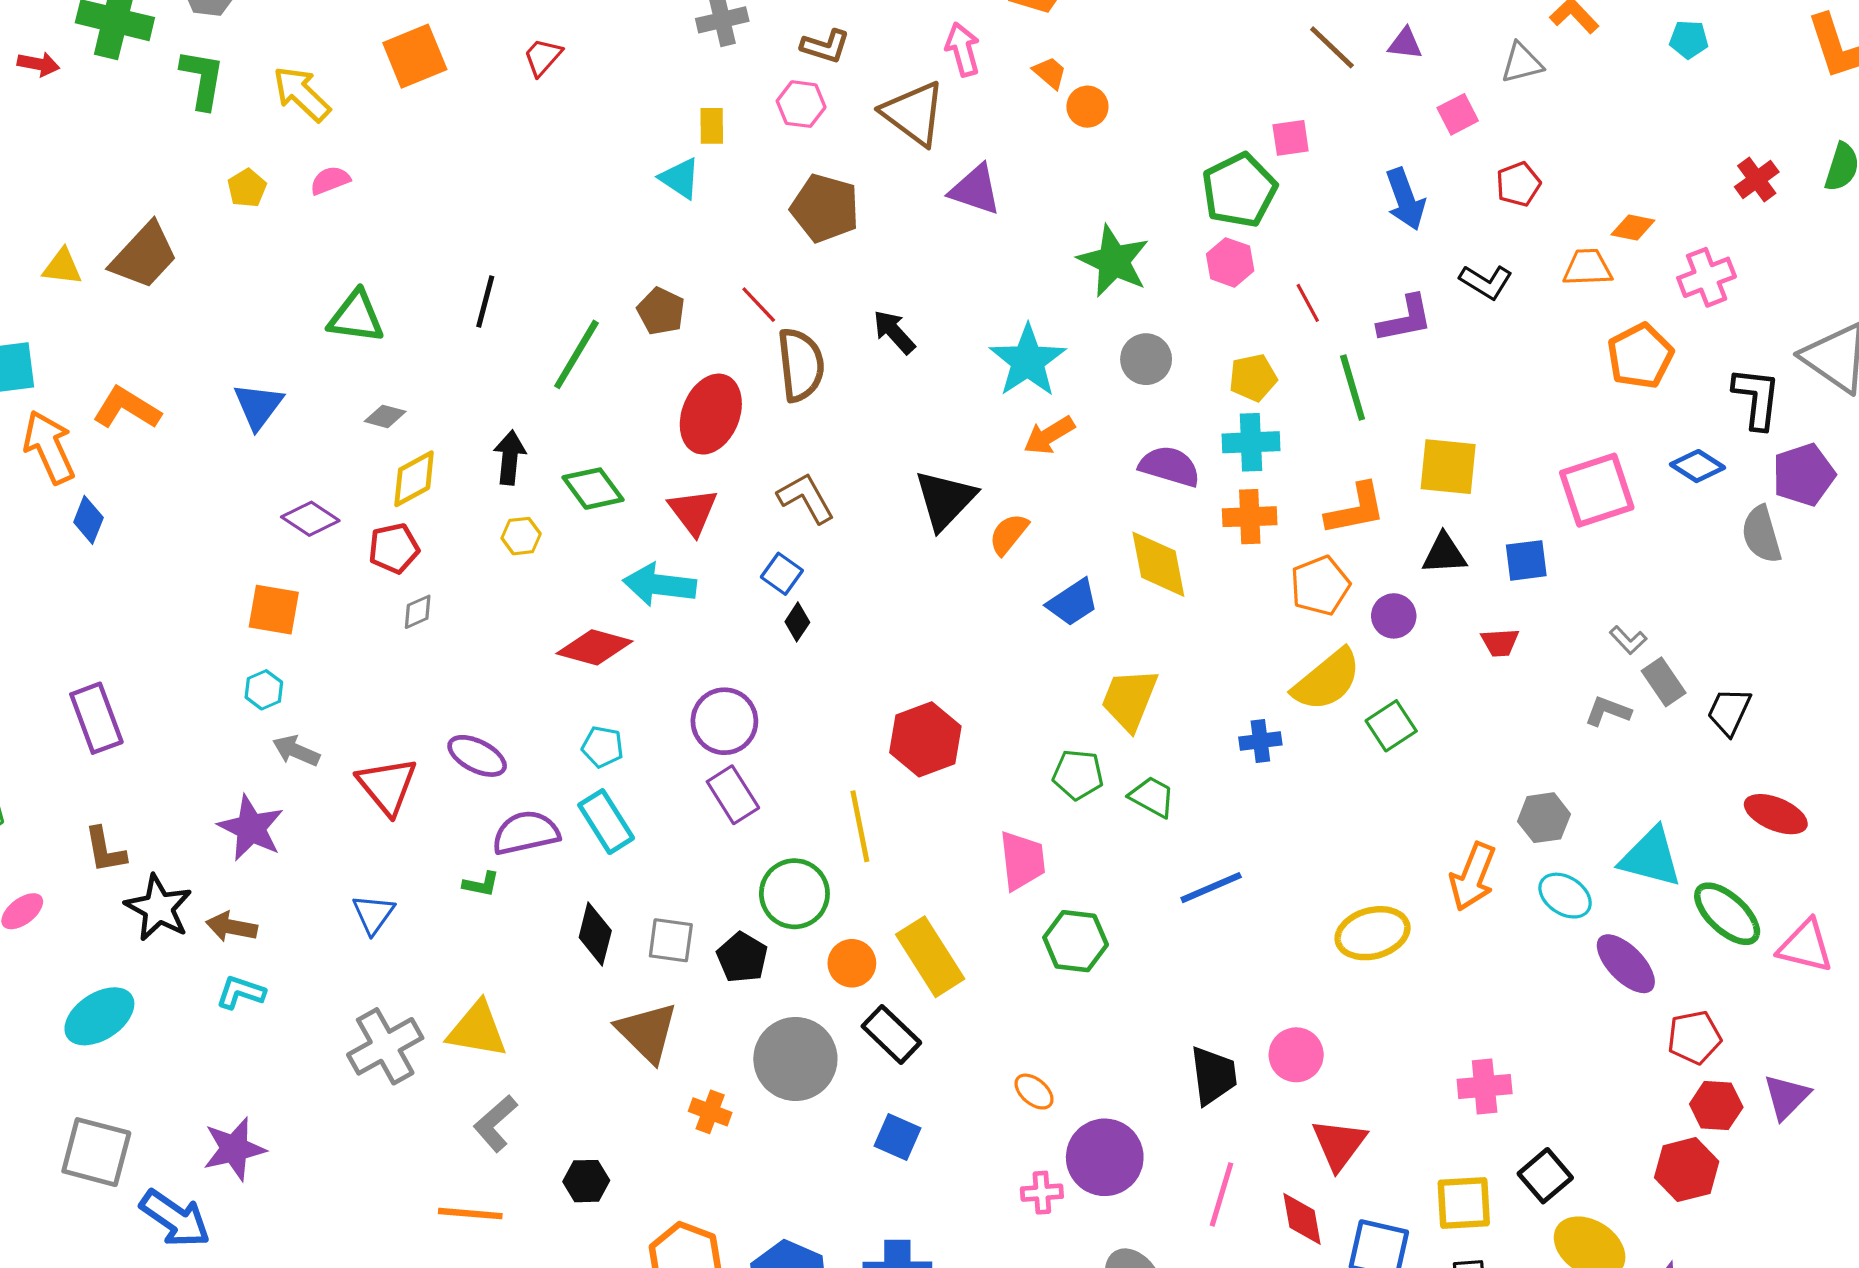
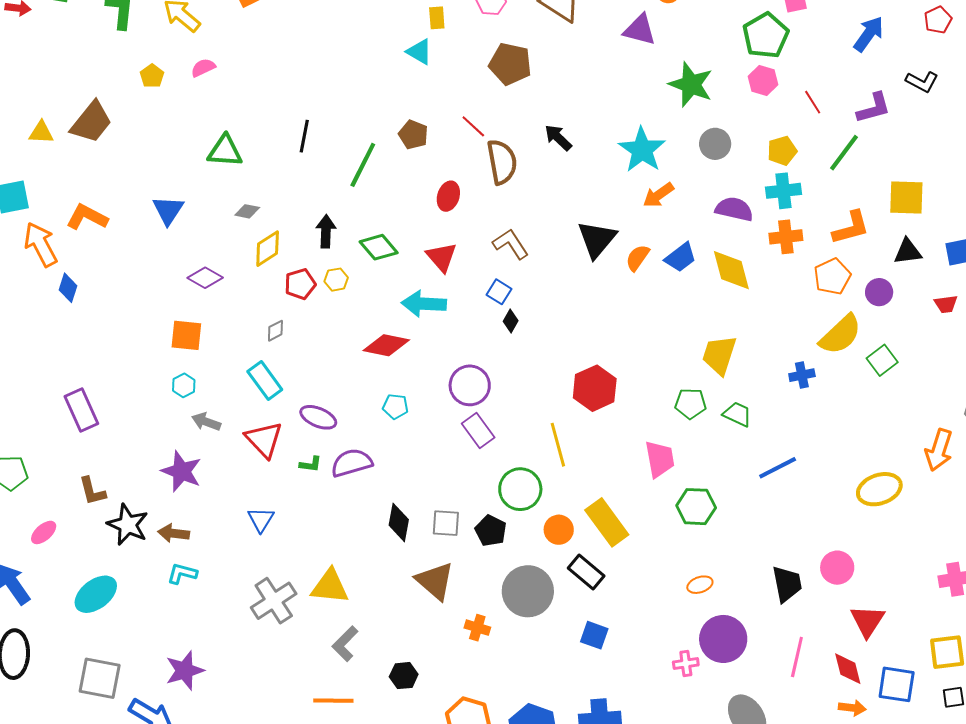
purple triangle: (975, 190) -> (640, 30), moved
blue arrow: (1405, 199) -> (869, 34), turned -120
green line: (1353, 387) -> (844, 153), turned 57
red ellipse: (711, 414) -> (448, 196), size x0.6
red pentagon: (394, 548) -> (300, 284), moved
blue trapezoid: (1073, 602) -> (681, 257), moved
cyan rectangle: (606, 822) -> (265, 381), moved
green L-shape: (481, 884) -> (311, 464), moved
orange ellipse: (1034, 1092) -> (700, 585), moved, turned -55

